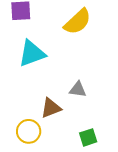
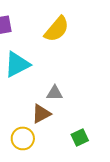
gray triangle: (78, 89) -> (55, 93), moved

